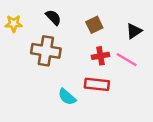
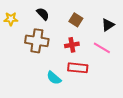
brown square: (94, 25) -> (76, 20), turned -32
red cross: (101, 56) -> (72, 45), moved

